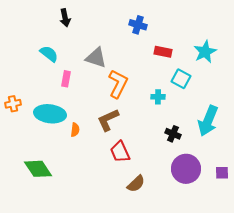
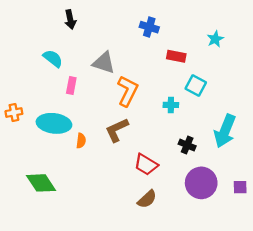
cyan star: (205, 52) -> (215, 39), moved, size x0.7
red trapezoid: (120, 152) -> (146, 165), moved, turned -35

